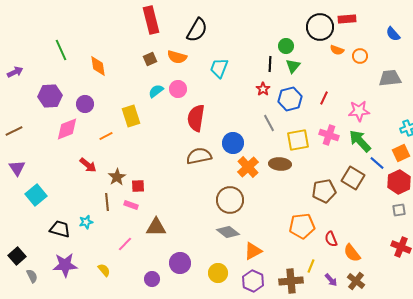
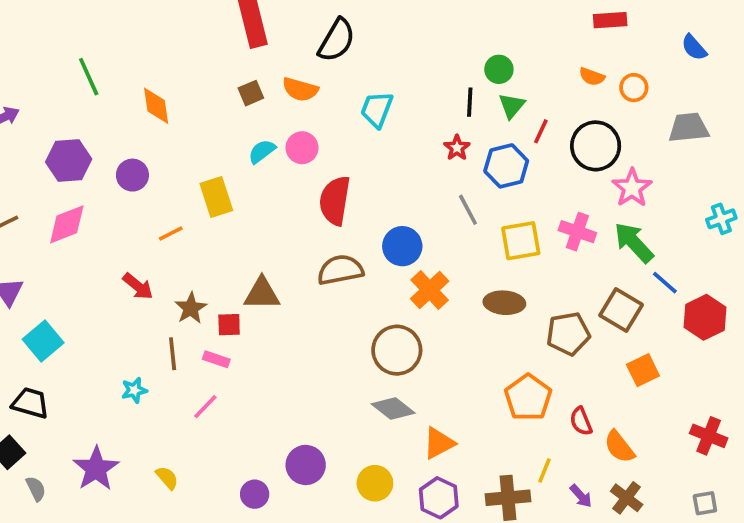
black circle: (320, 27) -> (596, 146), moved
red line: (324, 98) -> (541, 131), moved
pink star: (359, 111) -> (632, 188), turned -30
pink diamond: (67, 129) -> (67, 224), moved
orange square: (401, 153) -> (643, 370), moved
brown ellipse: (280, 164) -> (504, 303), moved
gray square: (399, 210) -> (705, 503), moved
orange pentagon: (302, 226) -> (528, 398), turned -30
brown triangle: (156, 227) -> (262, 294), moved
black trapezoid: (60, 229) -> (30, 403), moved
pink line: (125, 244) -> (205, 407), moved
purple star: (65, 265) -> (96, 469), turned -30

